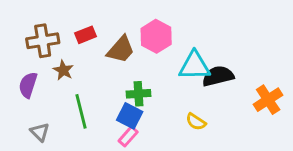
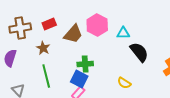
cyan triangle: (194, 66) -> (123, 33), moved, size x0.6
brown star: (63, 70) -> (43, 48), moved
black semicircle: (218, 76) -> (139, 52), turned 65

